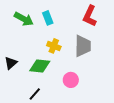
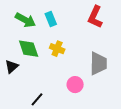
gray trapezoid: (83, 46) -> (98, 63), moved
green diamond: (40, 66) -> (29, 49), moved, turned 65

